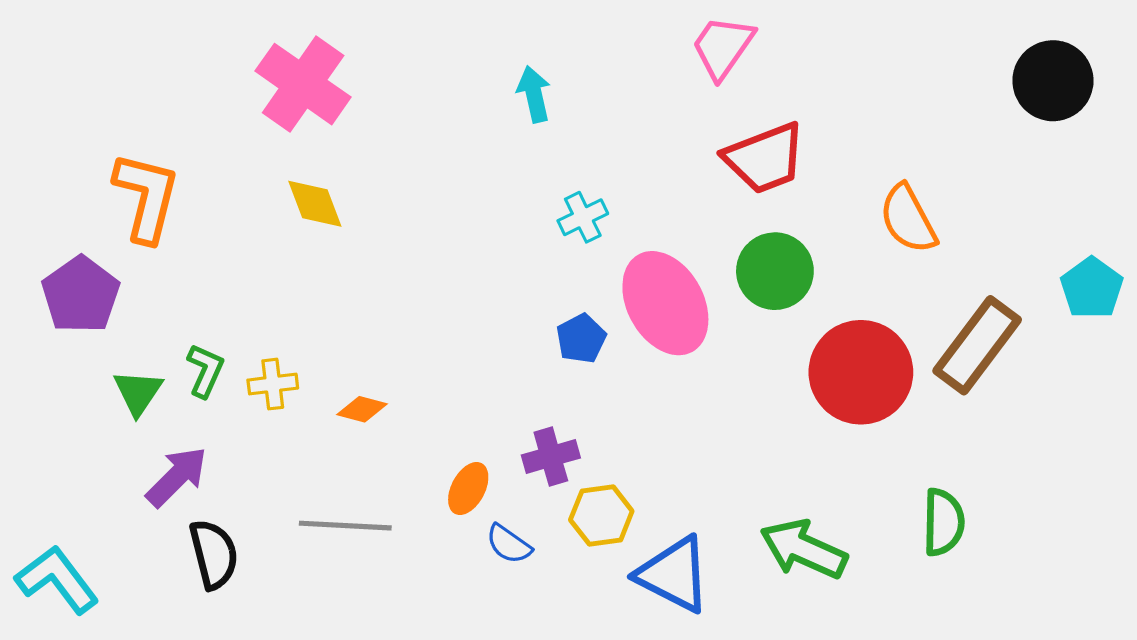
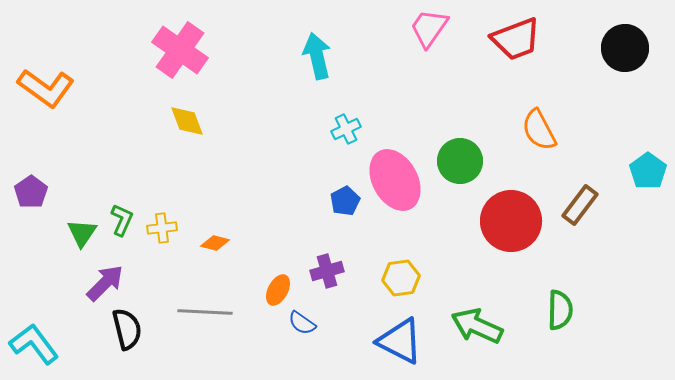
cyan arrow: (534, 94) -> (317, 56), size x1.4
red trapezoid: (765, 158) -> (516, 39), moved
orange L-shape: (146, 197) -> (46, 88), moved, turned 112
purple pentagon: (81, 295) -> (31, 192), moved, size x0.7
brown rectangle: (977, 345) -> (580, 205), size x0.7
yellow hexagon: (601, 515) -> (401, 278), moved

